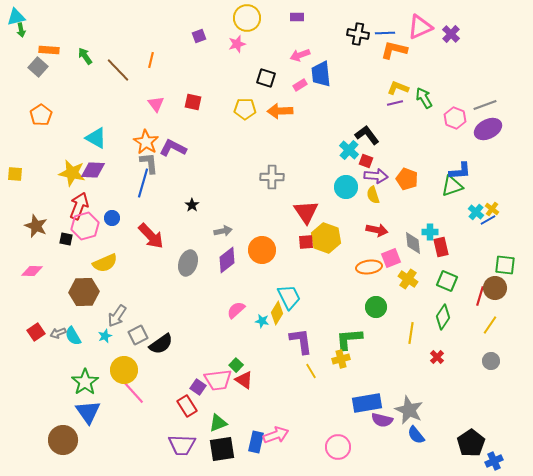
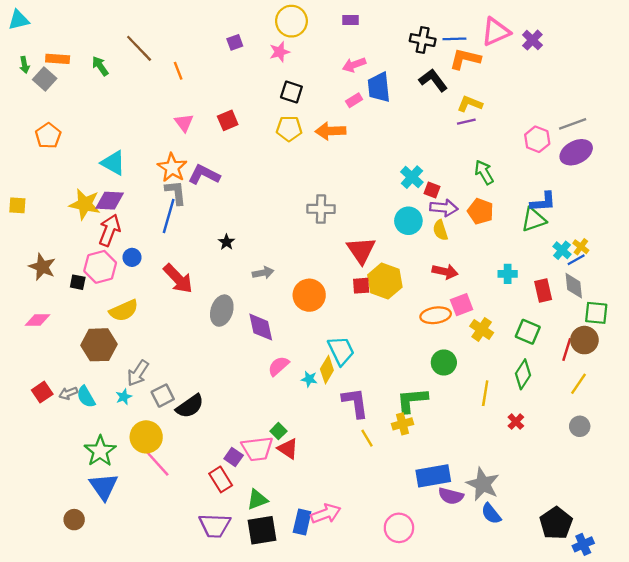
green arrow: (21, 30) -> (25, 65), moved
orange line: (151, 60) -> (178, 71), turned -35
brown line: (118, 70) -> (139, 48), moved
black square: (266, 78) -> (291, 92), moved
green arrow: (424, 98) -> (484, 172), moved
red square: (193, 102) -> (228, 120), turned -36
black L-shape: (367, 135) -> (433, 80), moved
red arrow: (79, 206) -> (110, 230), moved
gray diamond: (413, 243) -> (574, 286), moved
red rectangle: (441, 247) -> (543, 290), moved
purple diamond: (227, 260) -> (261, 327), moved, turned -64
brown circle: (63, 440) -> (74, 520), size x0.6

